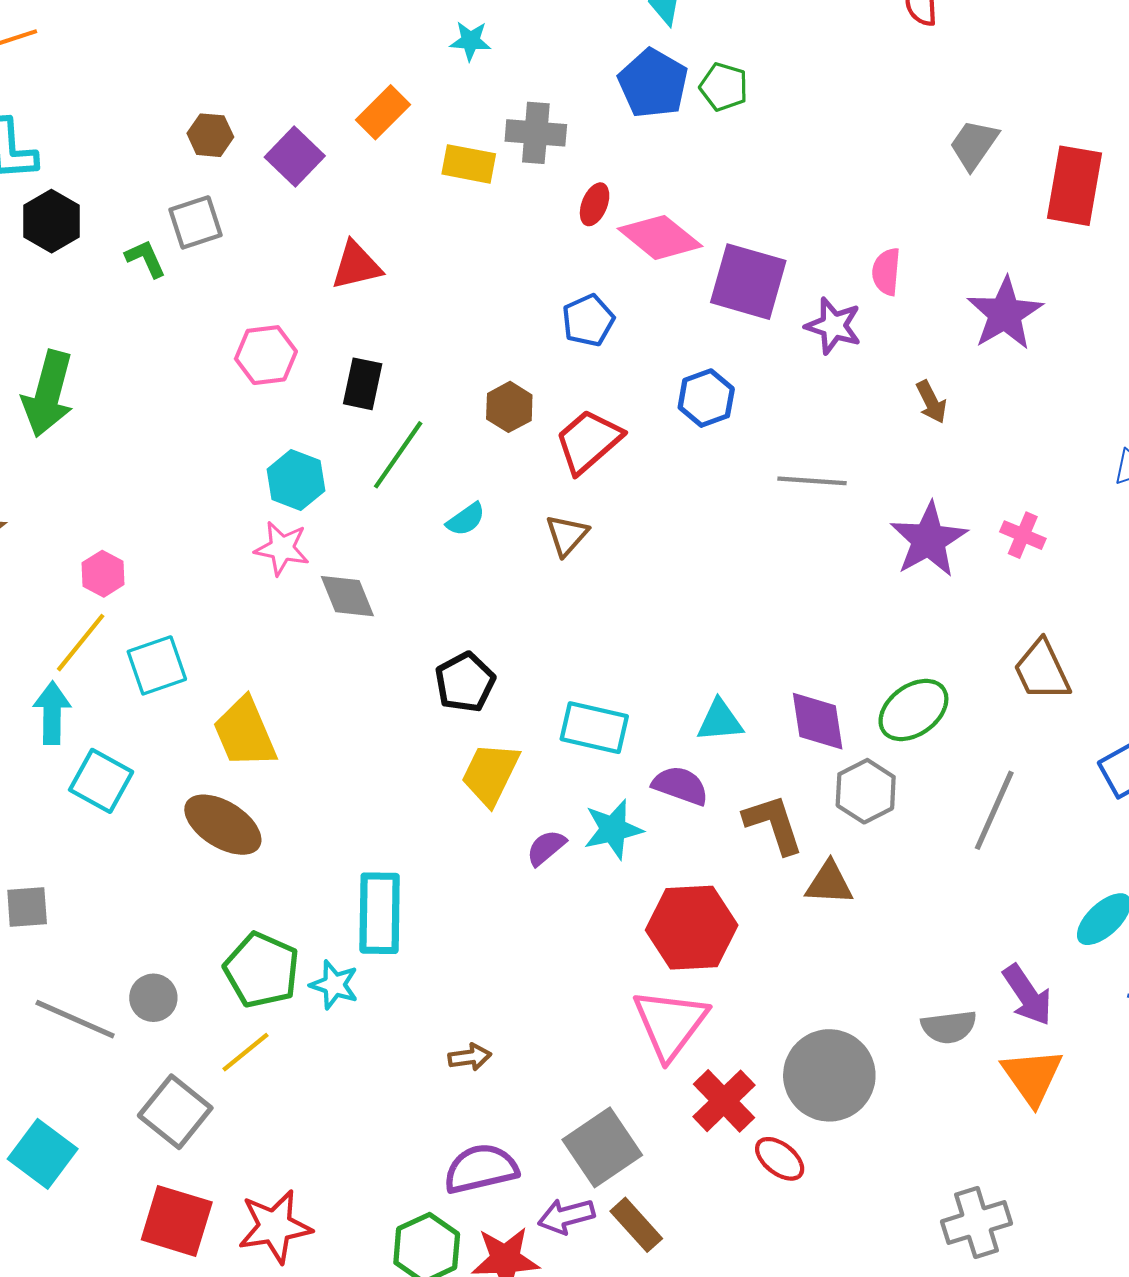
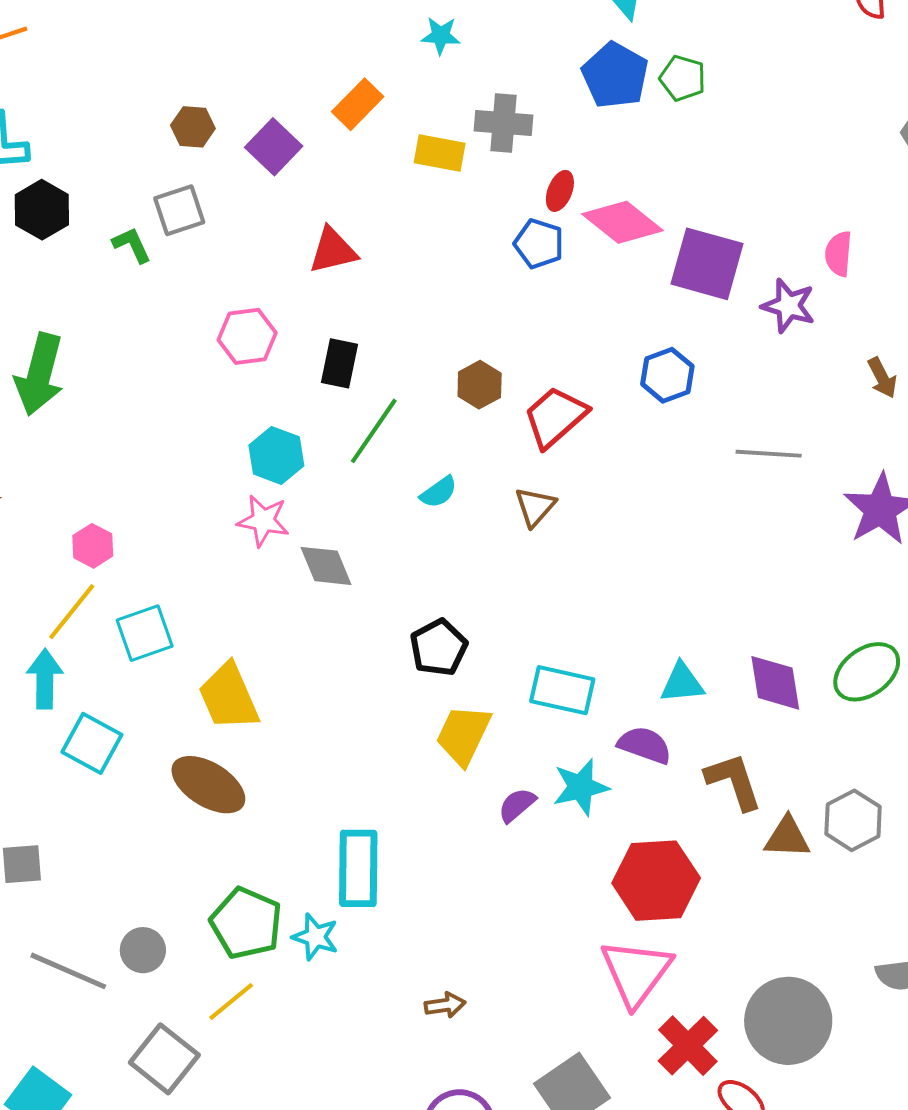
blue pentagon: (588, 320) -> (539, 244), moved, turned -30
gray hexagon: (866, 791) -> (853, 820), moved

